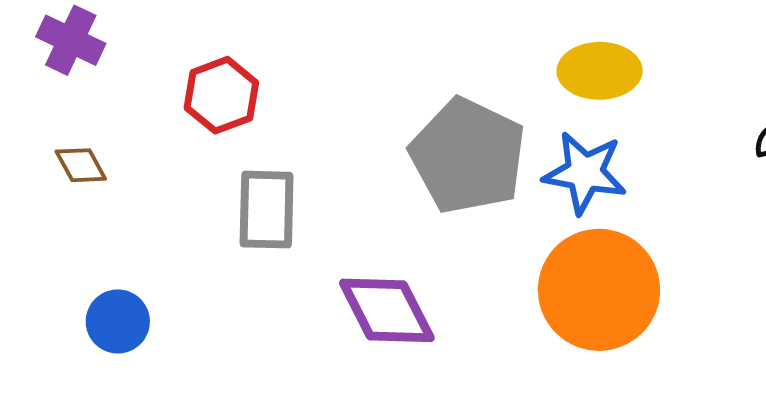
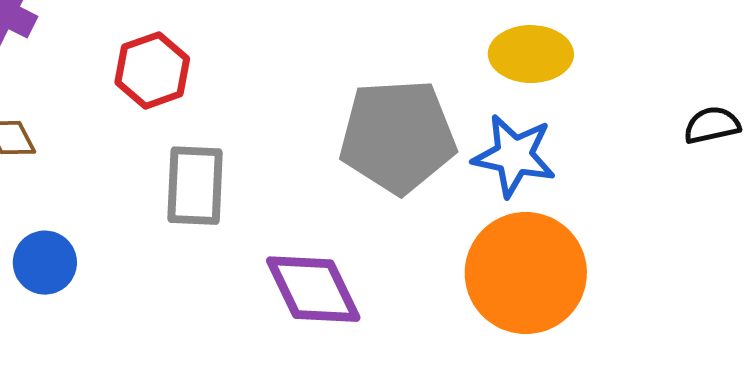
gray pentagon: (468, 156) -> (398, 136), turned -30
blue circle: (118, 321) -> (45, 263), moved

